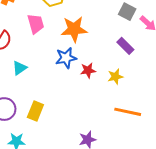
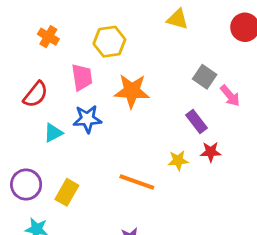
blue star: (66, 58) -> (87, 119), moved
red star: (88, 70) -> (211, 152), moved
orange line: (128, 112) -> (137, 182), moved

